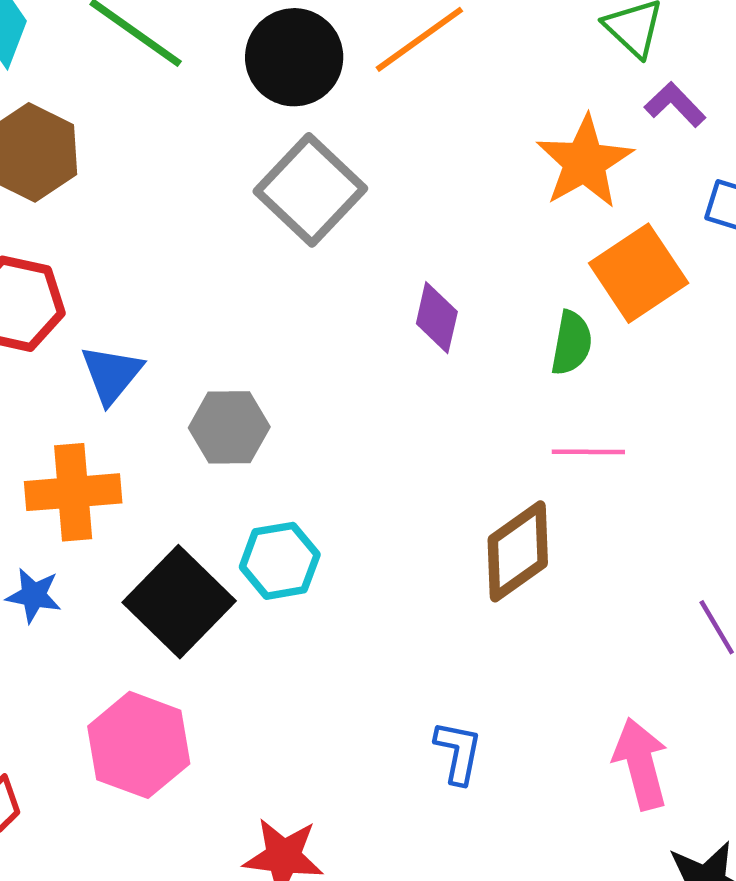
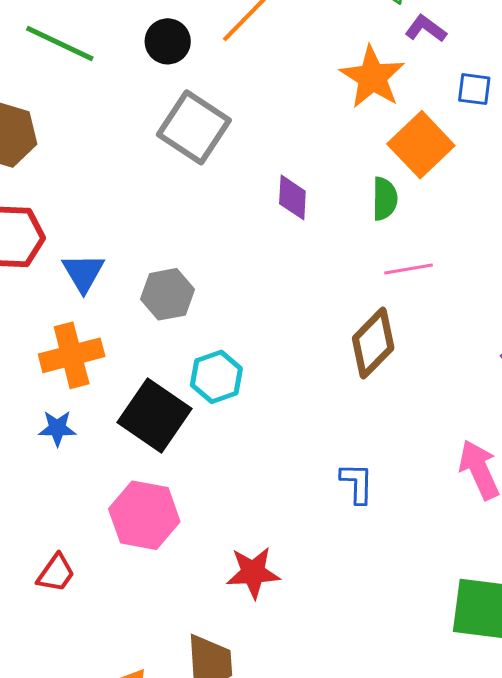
black circle: (294, 57) -> (168, 41), size x0.7

